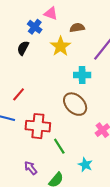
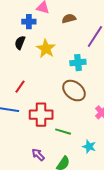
blue cross: (35, 27) -> (29, 22), turned -32
yellow star: (60, 46) -> (46, 49), moved
green line: (59, 146) -> (63, 132), turned -35

